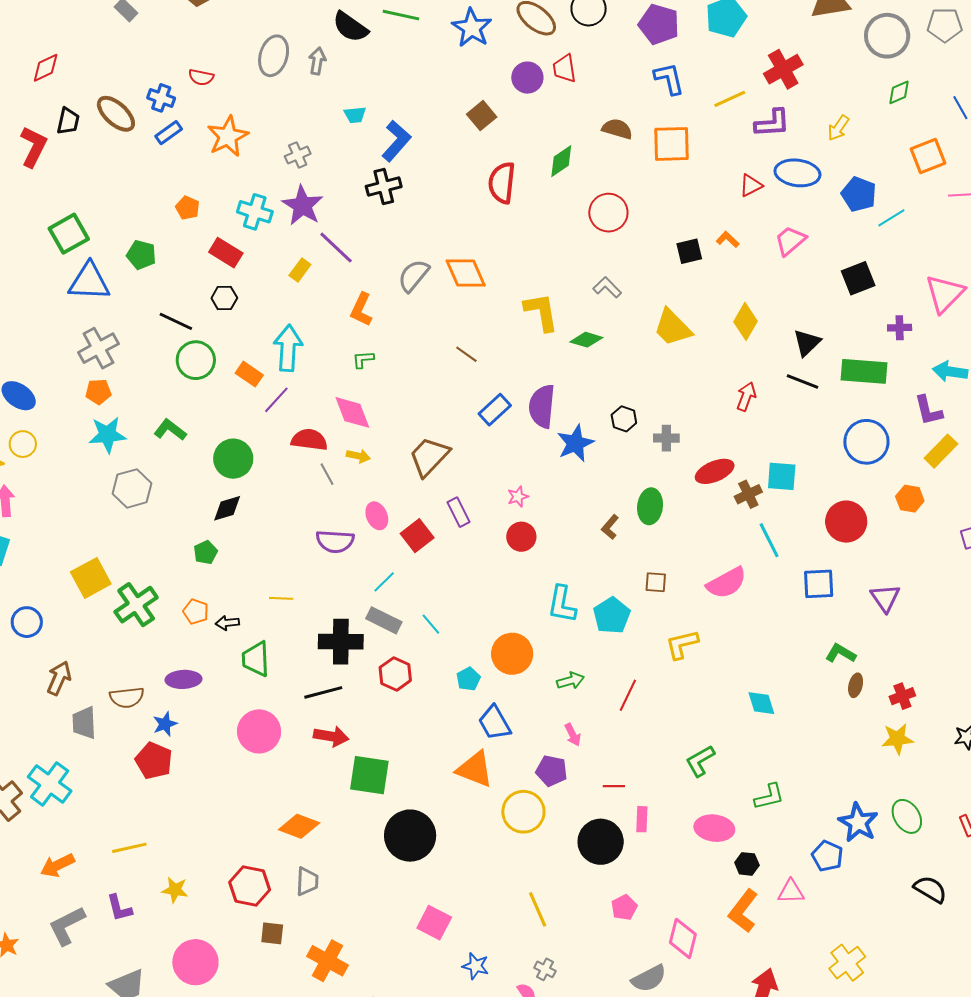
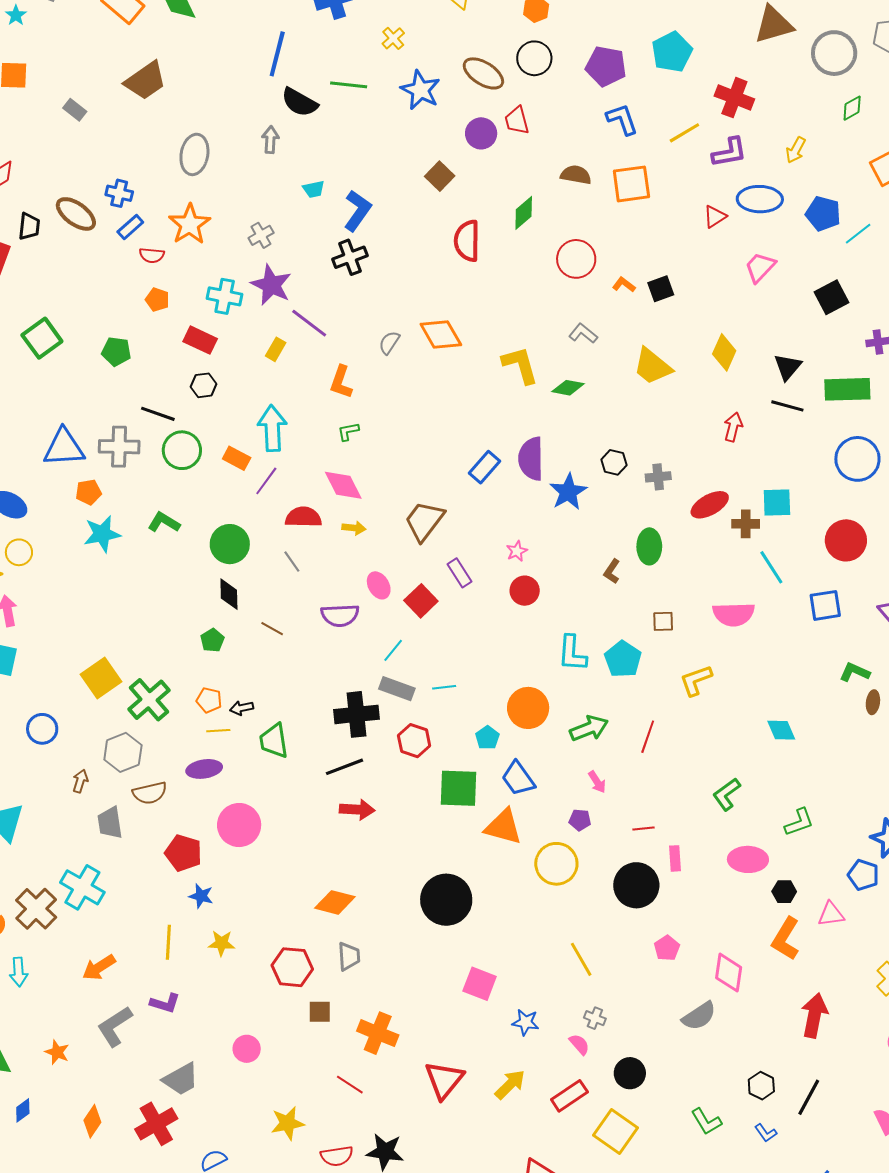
gray ellipse: (274, 56) -> (194, 154), moved
red cross: (783, 69) -> (734, 98), turned -33
red semicircle: (201, 77) -> (152, 255), moved
orange L-shape: (728, 239) -> (624, 285), moved
gray semicircle: (414, 276) -> (389, 343), size x0.7
blue triangle: (89, 282) -> (64, 448), moved
gray cross: (98, 348) -> (119, 447), moved, turned 36
brown line: (466, 354) -> (272, 629), moved
gray line: (327, 474) -> (292, 562), moved
gray hexagon: (132, 488) -> (123, 752), moved
brown cross: (748, 494) -> (746, 524), turned 32
black diamond: (227, 508) -> (229, 594), turned -68
pink semicircle: (727, 583) -> (734, 614), turned 33
yellow line: (281, 598) -> (218, 731), moved
cyan line: (431, 624) -> (444, 687), turned -50
brown arrow: (59, 678) -> (80, 781), size x0.7
green arrow: (570, 681) -> (589, 728), size x1.4
blue star: (165, 724) -> (201, 896), moved, turned -30
pink circle: (259, 731) -> (239, 825), moved
purple pentagon: (552, 771) -> (580, 820), size x0.7
green square: (369, 775) -> (458, 788), moved
yellow line: (129, 848) -> (168, 942), turned -68
yellow star: (175, 890) -> (221, 943), moved
purple L-shape: (119, 908) -> (165, 1003), turned -52
pink circle: (195, 962) -> (247, 1049), size x0.6

